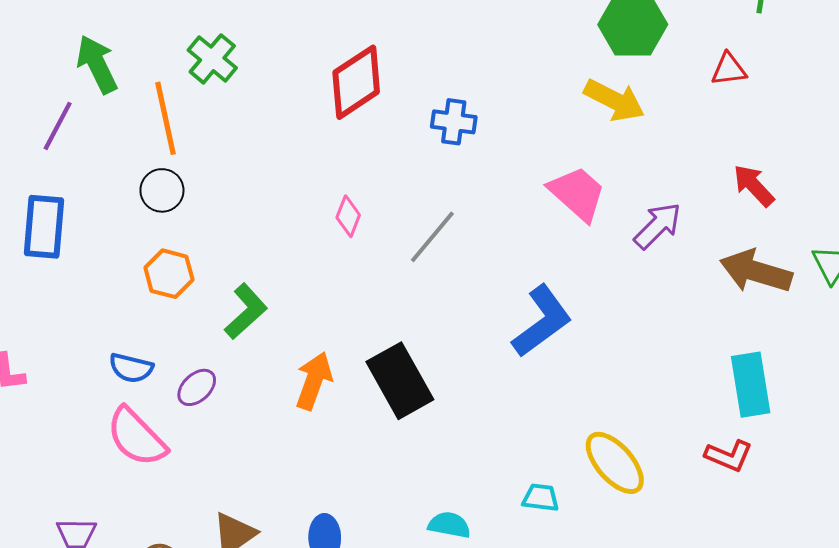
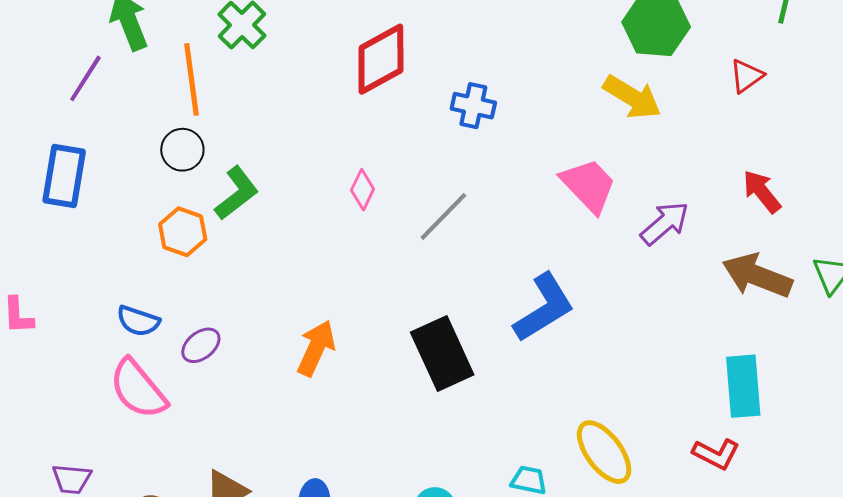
red triangle: (729, 69) -> (747, 76), turned -33
green L-shape: (246, 311) -> (237, 193), moved
black rectangle: (400, 381) -> (442, 354), moved

